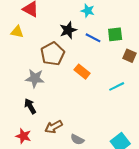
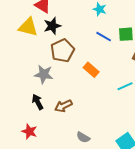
black star: (68, 30) -> (52, 26), moved
yellow triangle: (17, 32) -> (28, 27), size x1.5
brown arrow: (54, 127) -> (63, 106), moved

